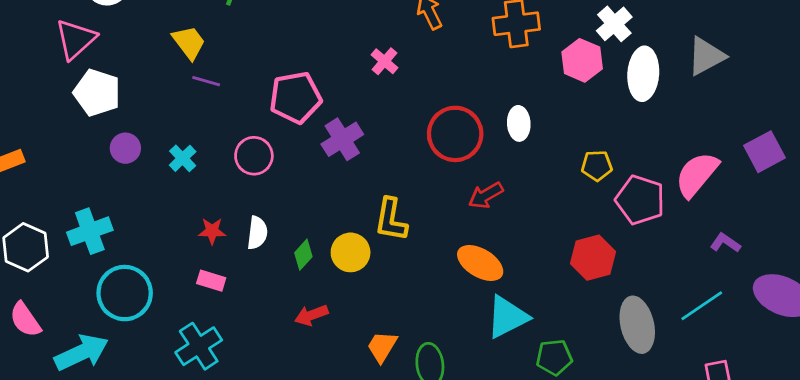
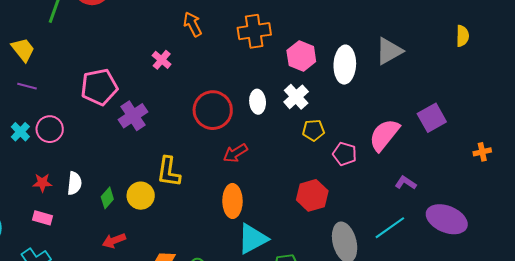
white cross: (614, 24) -> (296, 97), moved
purple line: (206, 81) -> (27, 86), moved
pink circle: (254, 156) -> (50, 129), moved
pink pentagon: (640, 200) -> (345, 154), size x0.7
orange ellipse: (480, 263) -> (232, 201), turned 60

